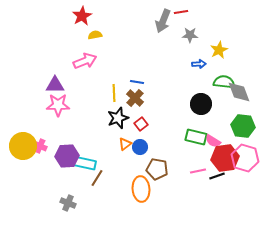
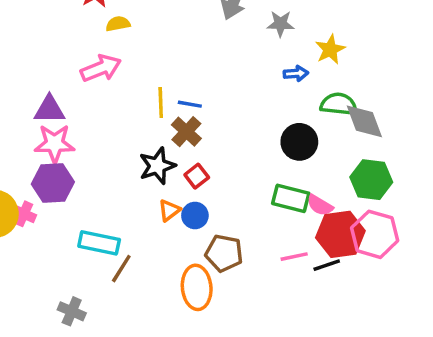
yellow line: (114, 93) -> (161, 103), moved
purple hexagon: (67, 156) -> (53, 183), moved

